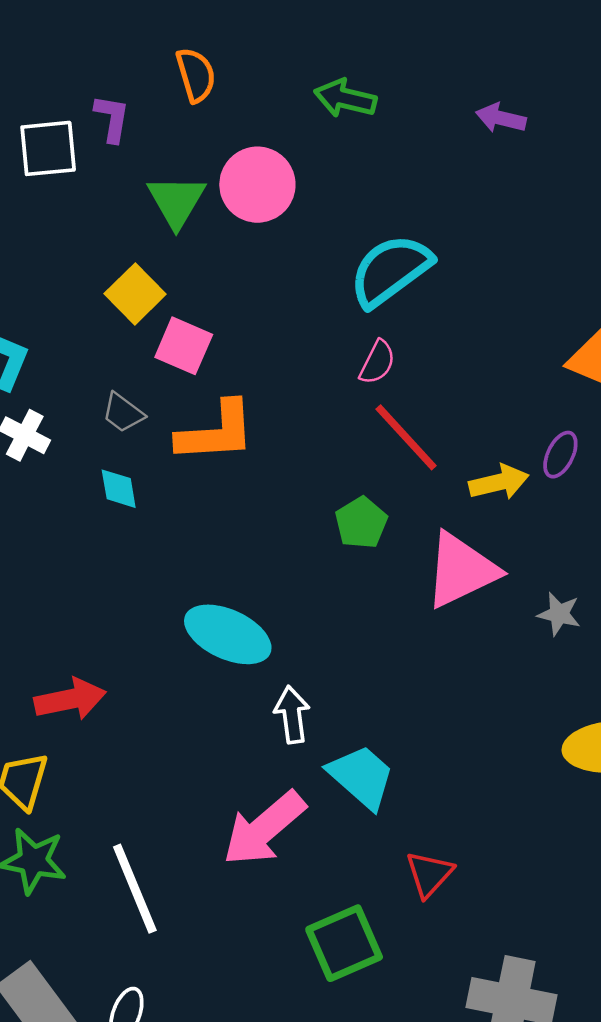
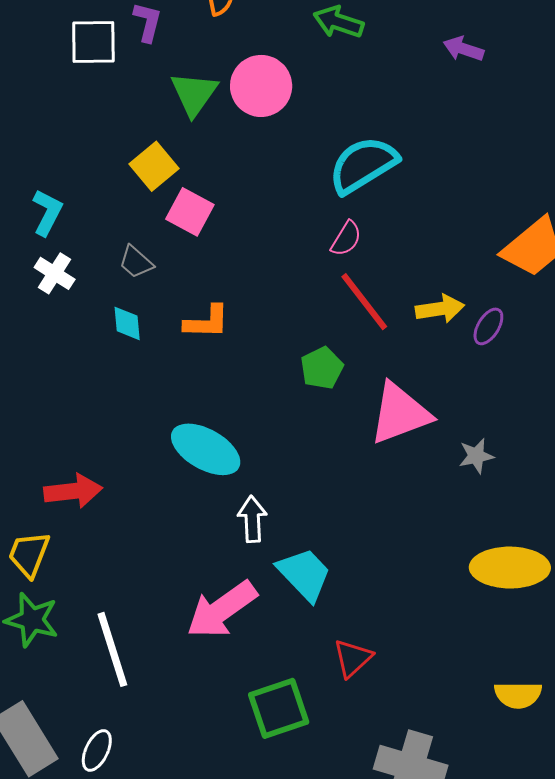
orange L-shape: (216, 432) -> (207, 322), moved, size x0.7
yellow arrow: (499, 482) -> (440, 309), moved
gray star: (559, 614) -> (476, 456), turned -30

